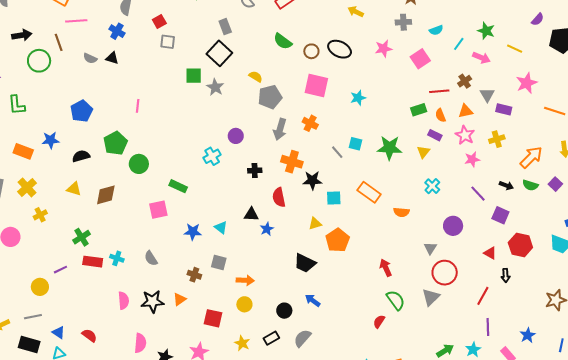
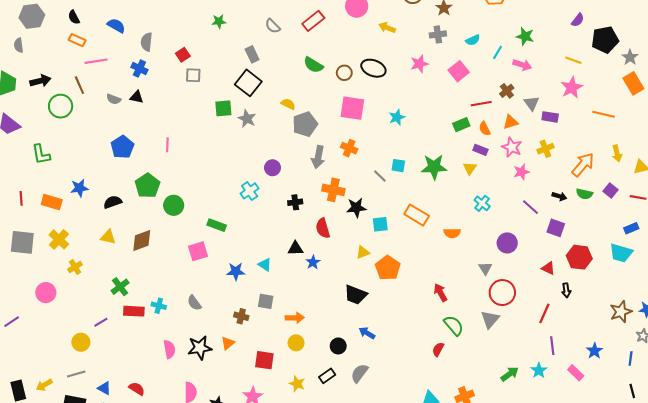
yellow line: (515, 49) -> (573, 60), moved
blue pentagon: (81, 111) -> (122, 147), moved

